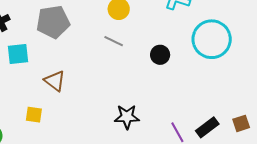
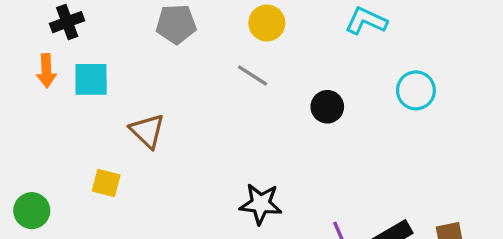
gray pentagon: (53, 22) -> (176, 24), moved, size x0.7
cyan circle: (212, 39) -> (416, 90), size x0.6

